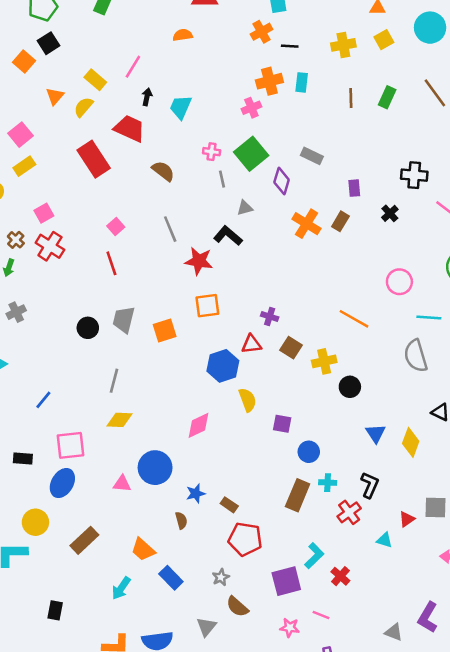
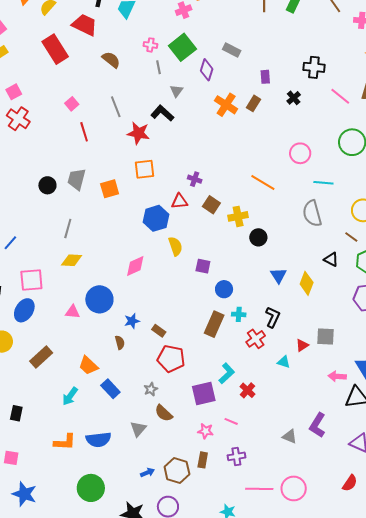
gray triangle: (245, 208) -> (176, 91), turned -40
red line: (111, 263) -> (84, 132), moved

